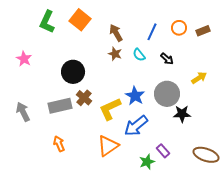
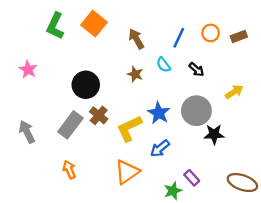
brown star: (115, 54) -> (135, 74), moved
gray rectangle: (60, 106) -> (70, 125), turned -40
blue arrow: (136, 126) -> (160, 148), size x0.7

